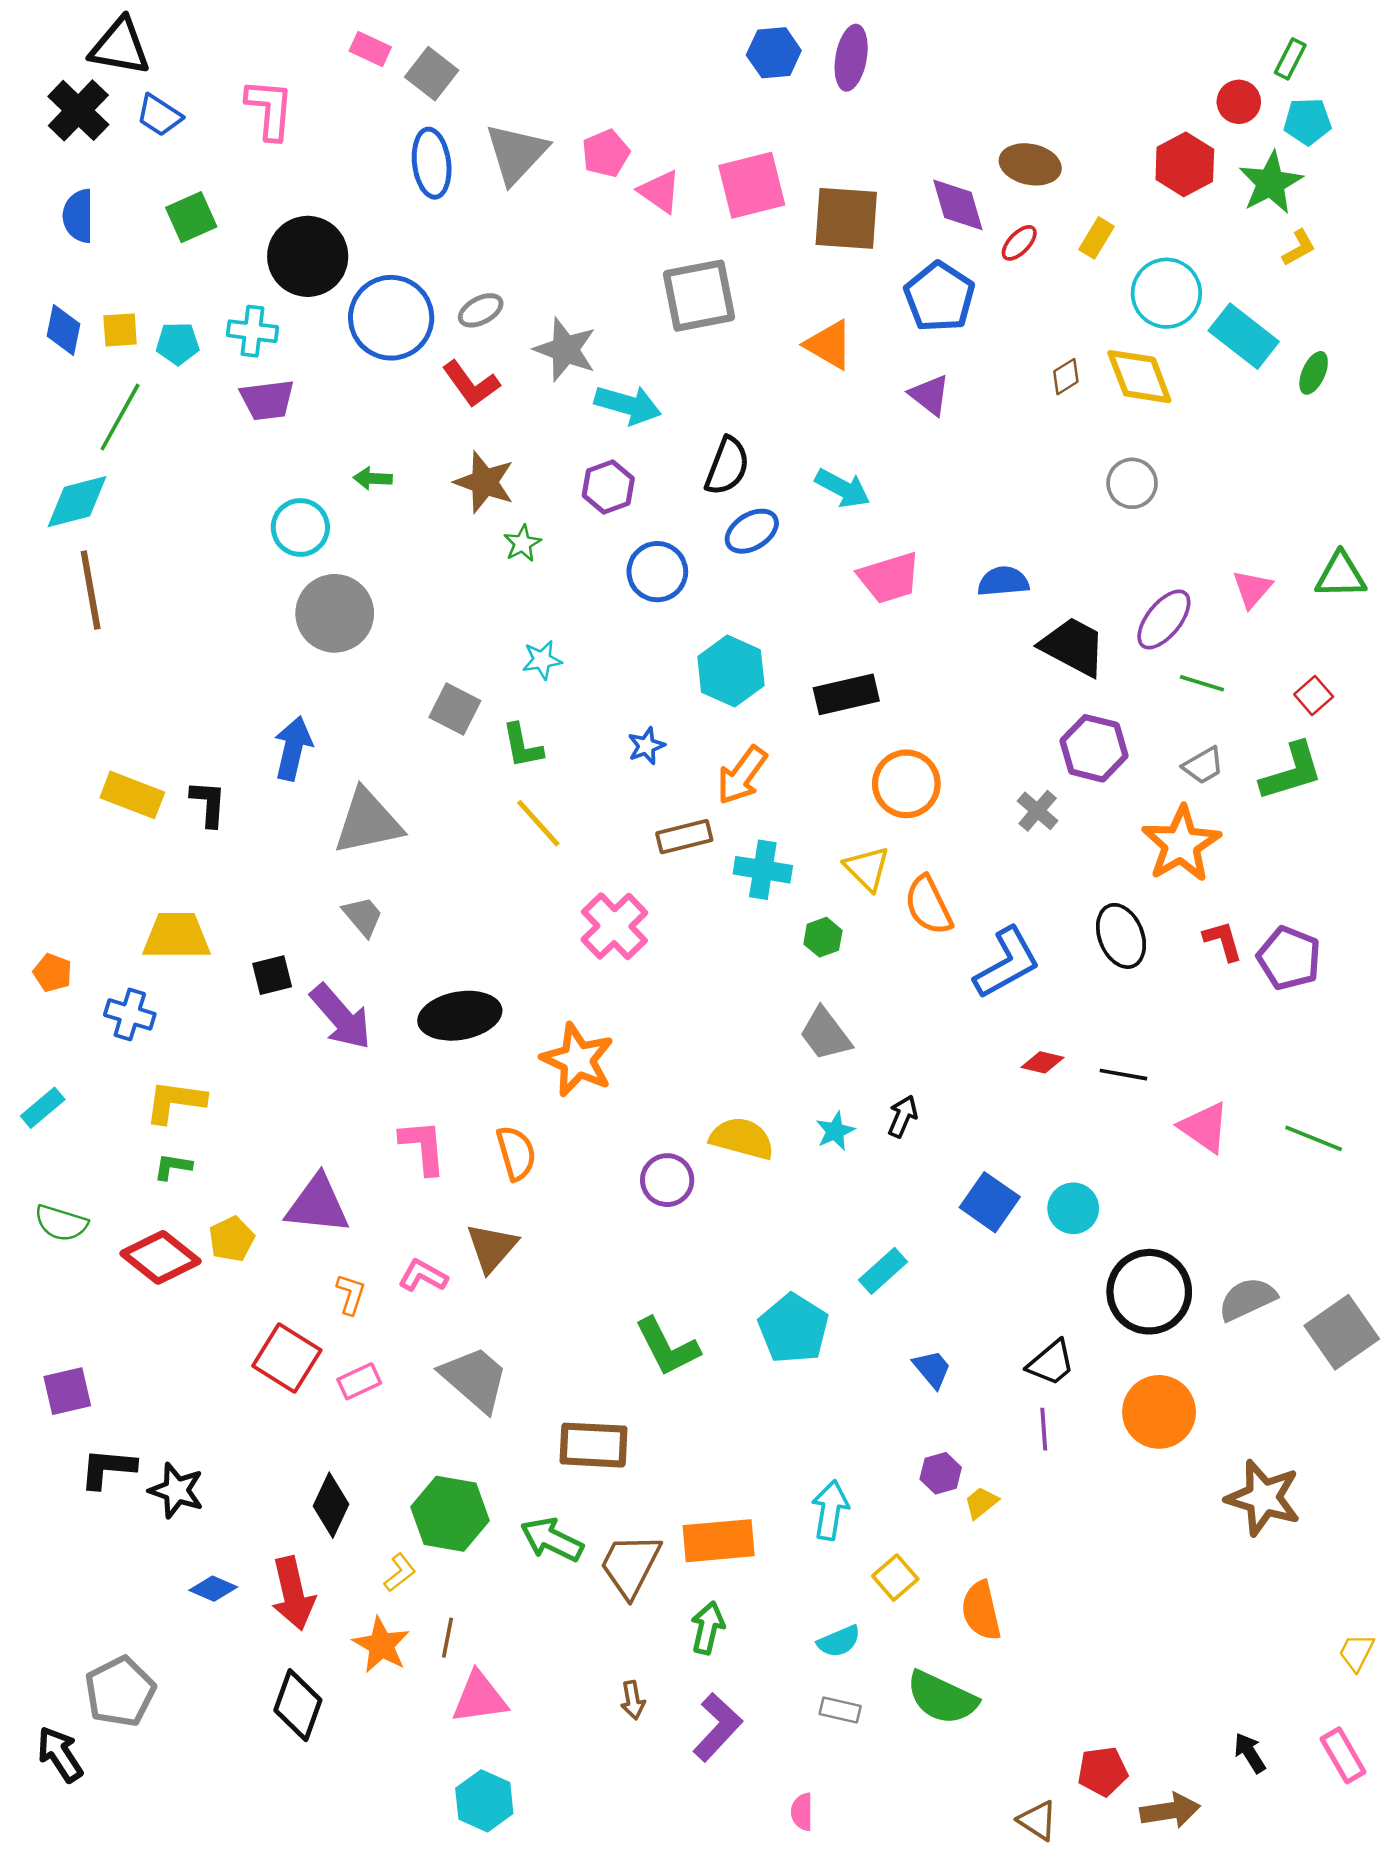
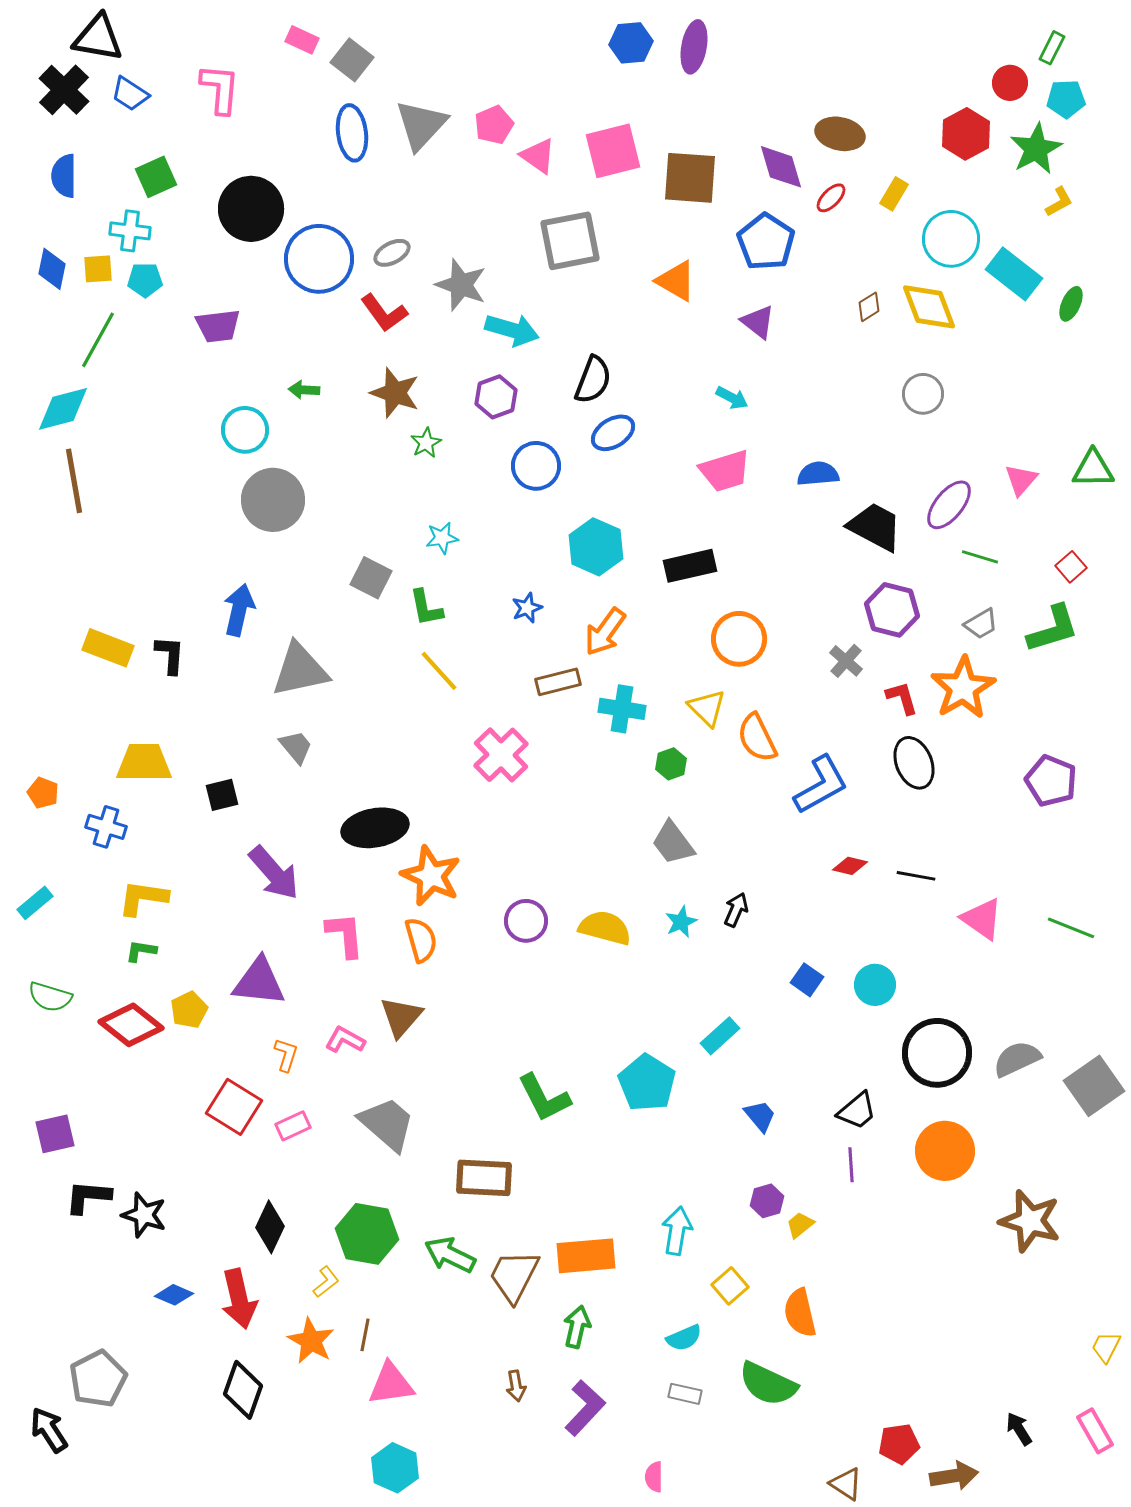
cyan cross: (253, 331) -> (130, 231), moved
cyan arrow: (843, 488) -> (732, 398), moved, size x0.7
red L-shape: (1223, 941) -> (902, 698), moved
purple arrow: (341, 1017) -> (274, 873), moved
orange star: (578, 1060) -> (431, 876), moved
purple circle: (667, 1180) -> (526, 921), moved
blue square: (990, 1202) -> (807, 980), size x0.7

